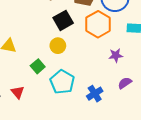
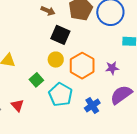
black square: (63, 20) -> (60, 35), turned -36
orange hexagon: (98, 24) -> (82, 66), moved
purple semicircle: (125, 83) -> (121, 95), size x1.6

